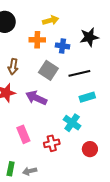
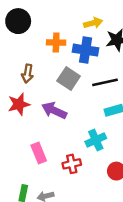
yellow arrow: (51, 20) -> (93, 23), moved
blue cross: (63, 46) -> (86, 50), size x1.5
cyan cross: (72, 123) -> (96, 140), turned 30

